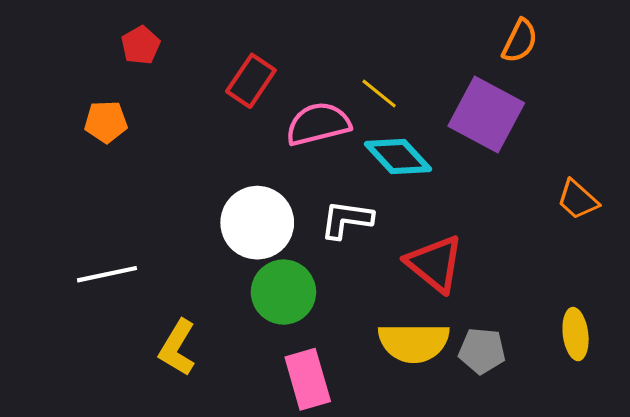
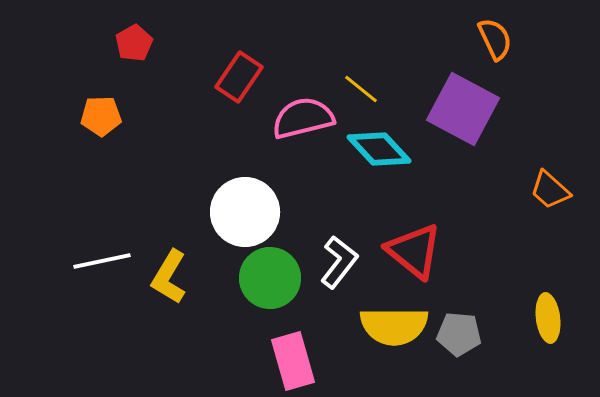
orange semicircle: (520, 41) -> (495, 39), turned -51
white L-shape: (347, 220) -> (339, 262), moved, turned 120
yellow L-shape: (177, 348) -> (169, 277), moved

